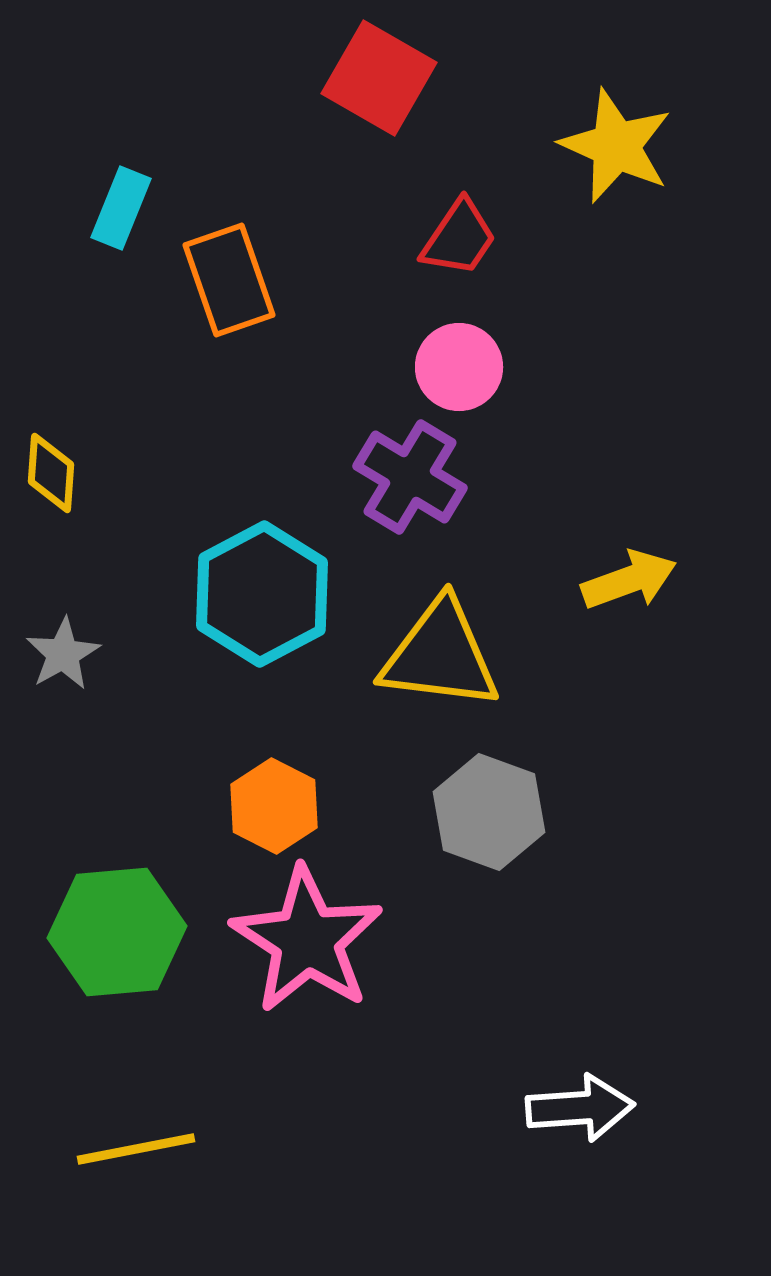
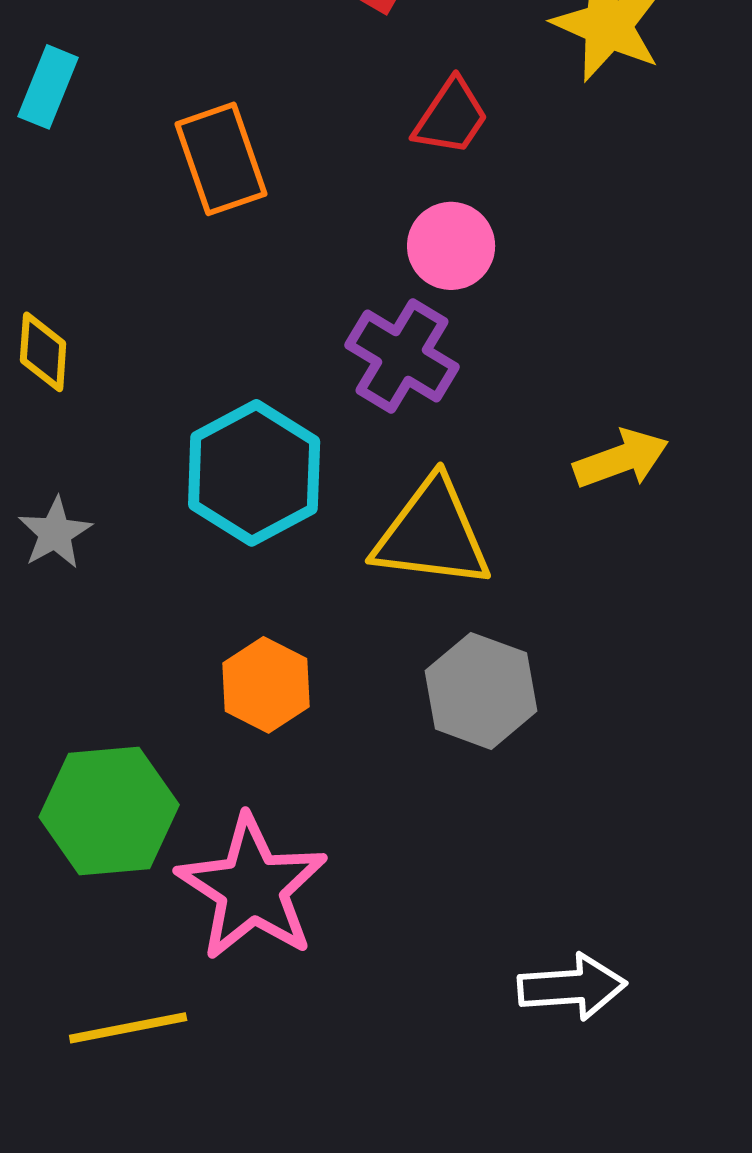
cyan rectangle: (121, 208) -> (48, 87), moved
pink star: (307, 940) -> (252, 888), moved

